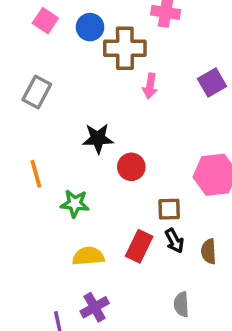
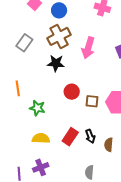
brown cross: (125, 48) -> (59, 36), moved, turned -35
pink arrow: (150, 86) -> (88, 48), size x1.5
black star: (98, 138) -> (56, 63), moved
brown square: (169, 209) -> (92, 101), moved

